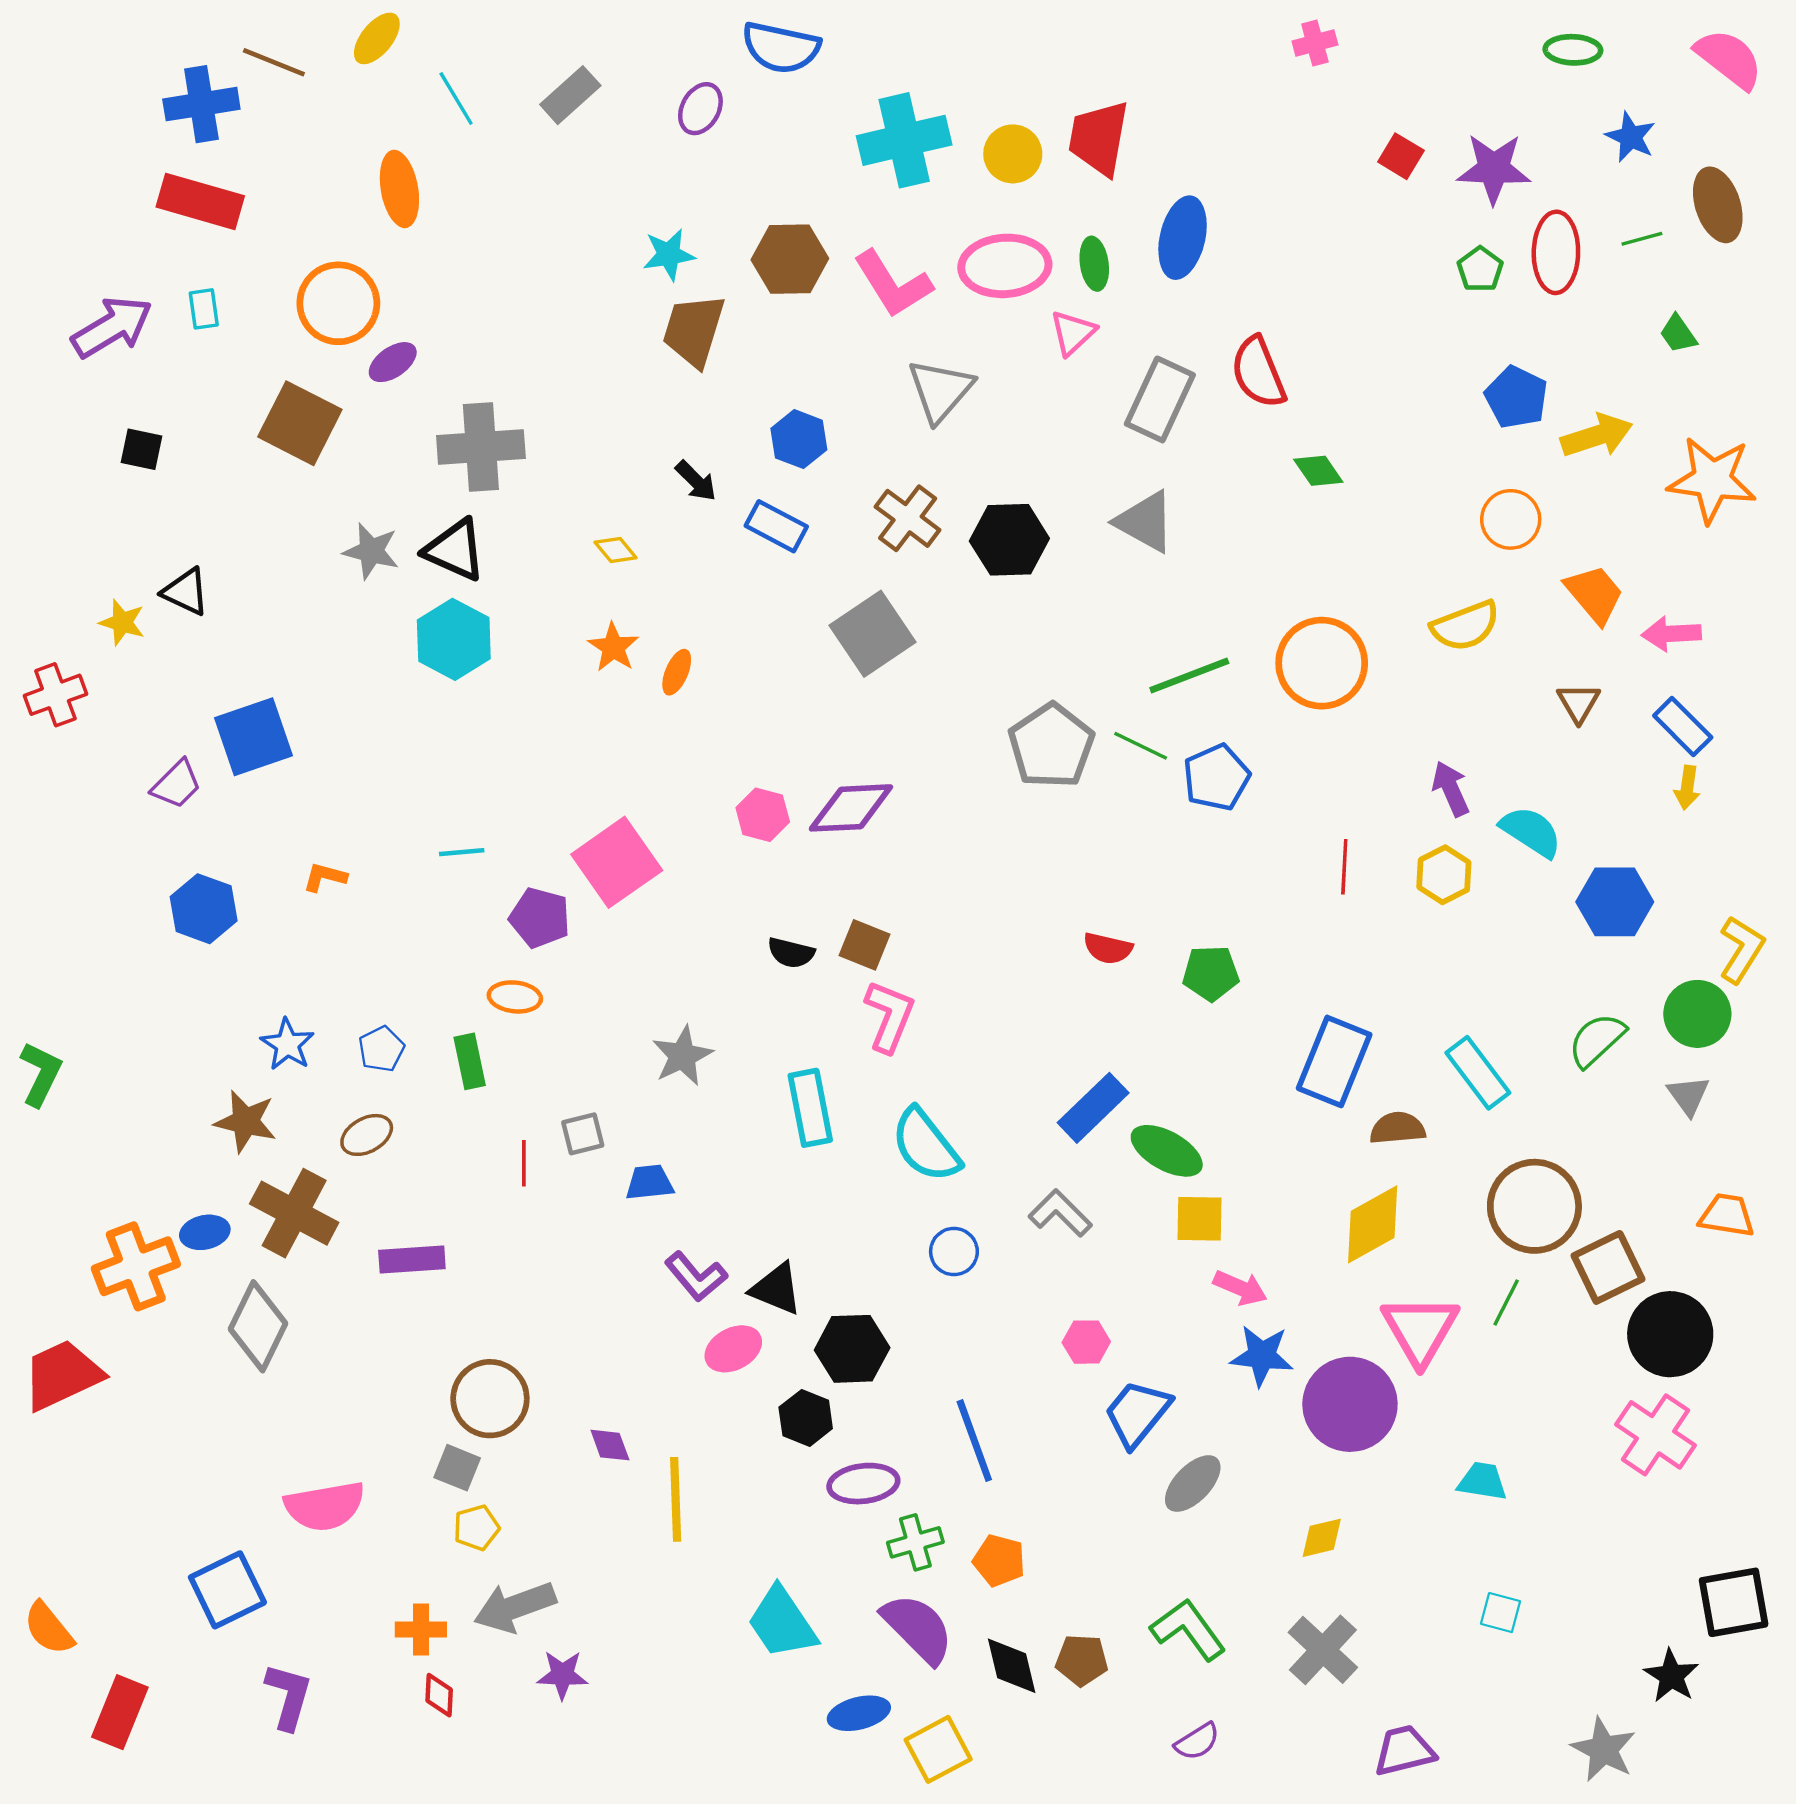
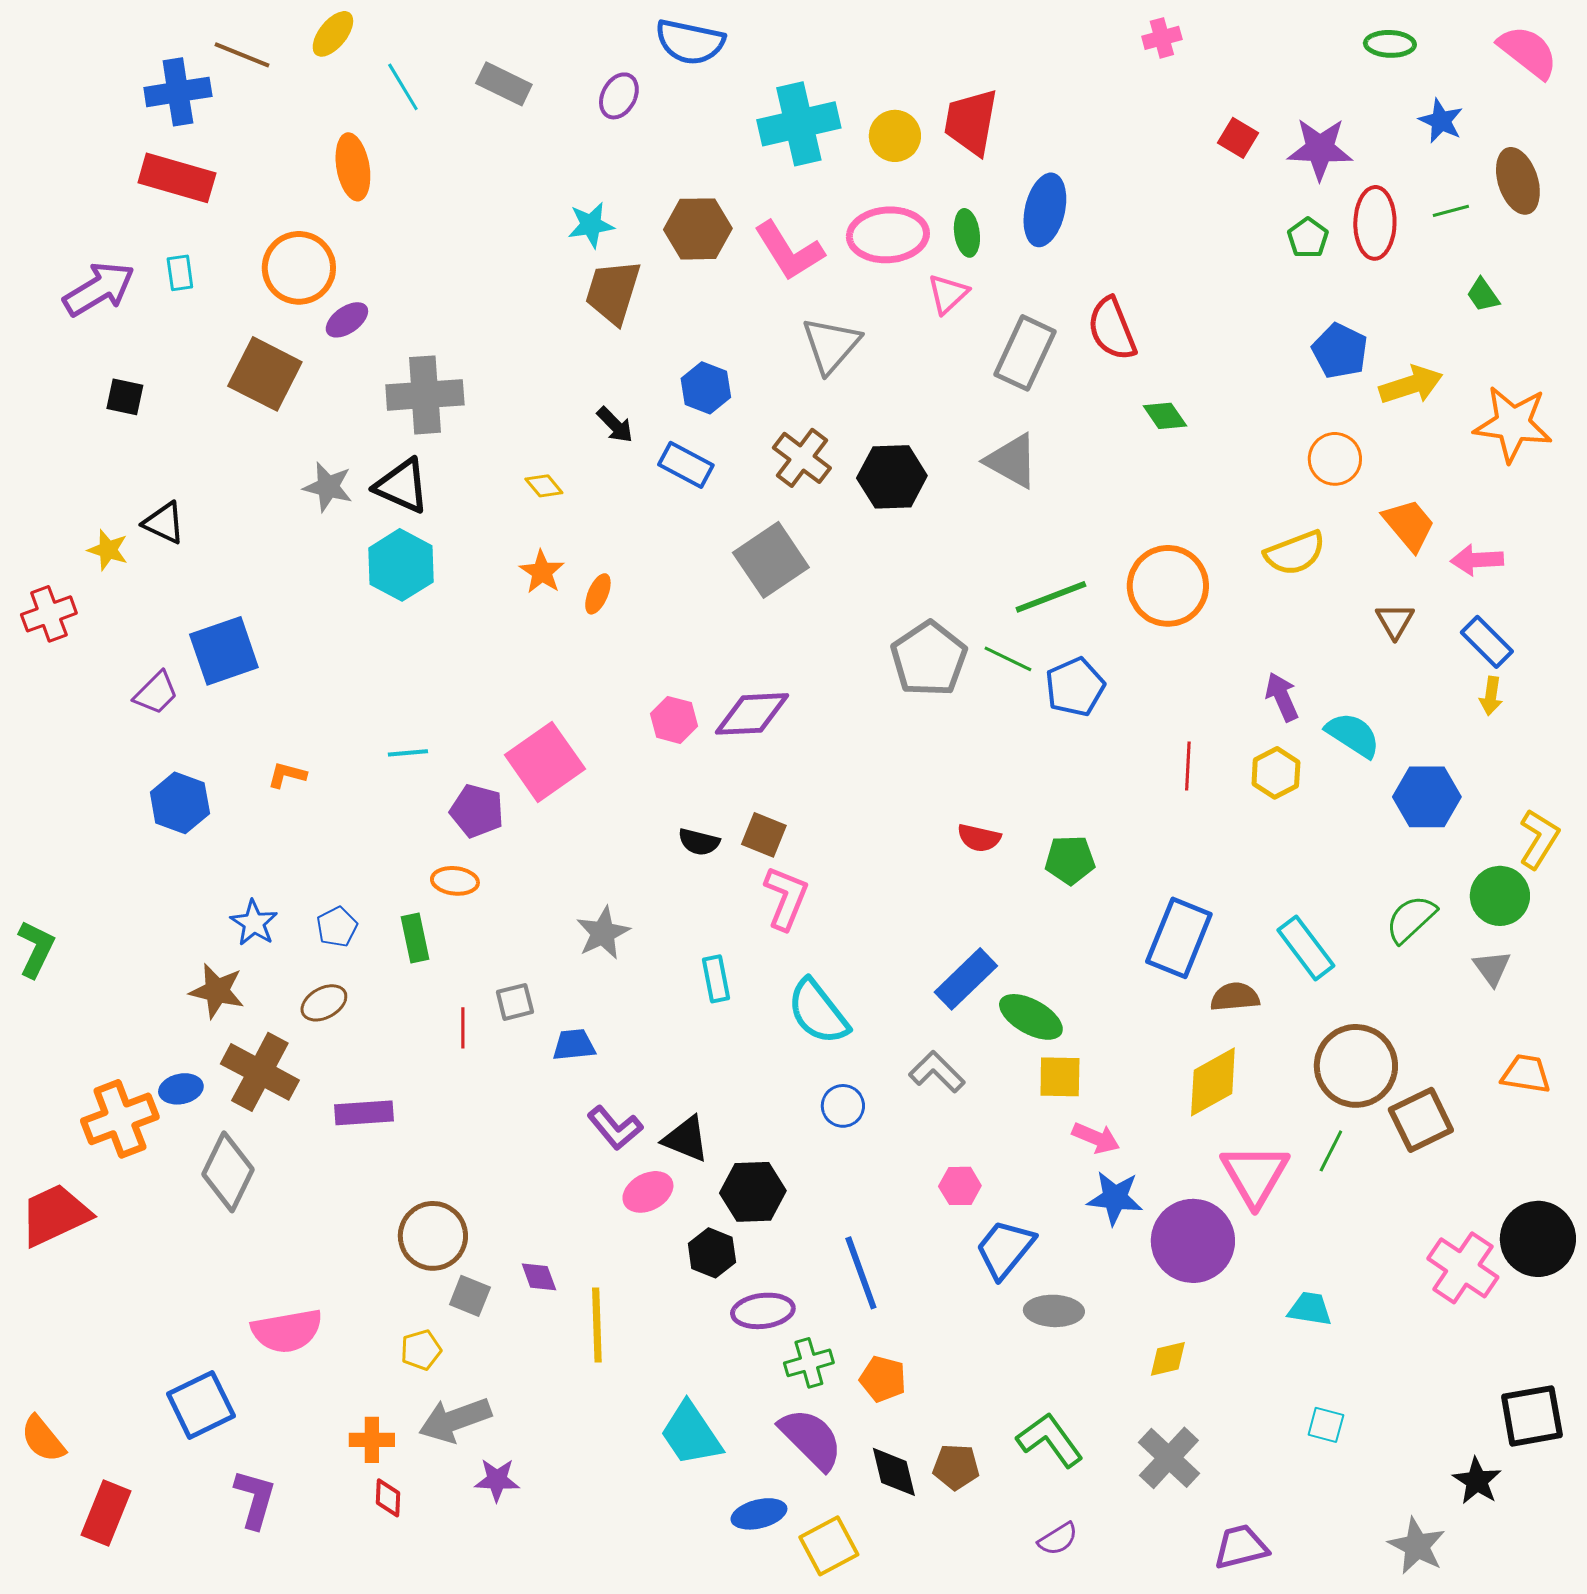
gray rectangle: (570, 95) -> (504, 84), turned 68
cyan rectangle: (810, 1108) -> (716, 979), size x0.7
black circle: (1670, 1334) -> (1538, 1239), moved
gray square: (457, 1468) -> (470, 1296), moved
gray ellipse: (1193, 1484) -> (1054, 1311), turned 48

